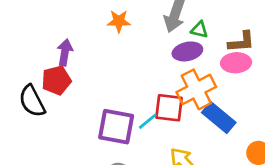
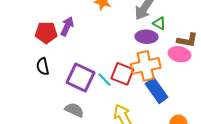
purple arrow: (65, 52) -> (67, 26), moved
black semicircle: (32, 101) -> (43, 66), moved, size x0.7
cyan line: (148, 121) -> (105, 80), turned 70

